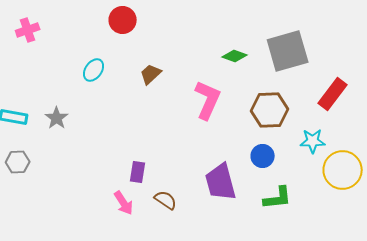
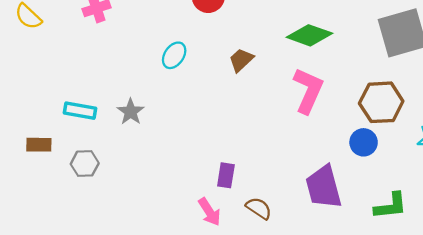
green diamond: (235, 56) -> (309, 35), moved, size x1.5
blue circle: (263, 156) -> (364, 142), moved

